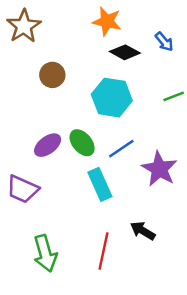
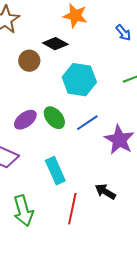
black diamond: (125, 52) -> (55, 44), moved
cyan rectangle: (100, 184) -> (55, 171), moved

